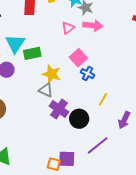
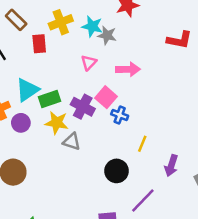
pink arrow: (93, 26) -> (128, 69), moved
cyan triangle: (15, 44) -> (27, 90), turned 30
yellow star: (52, 74) -> (57, 123), moved
purple cross: (59, 109) -> (83, 107), moved

